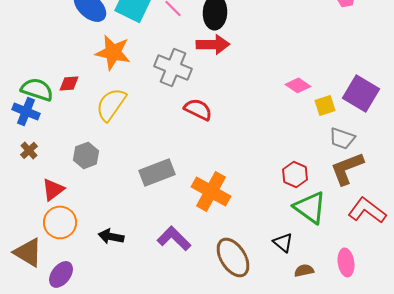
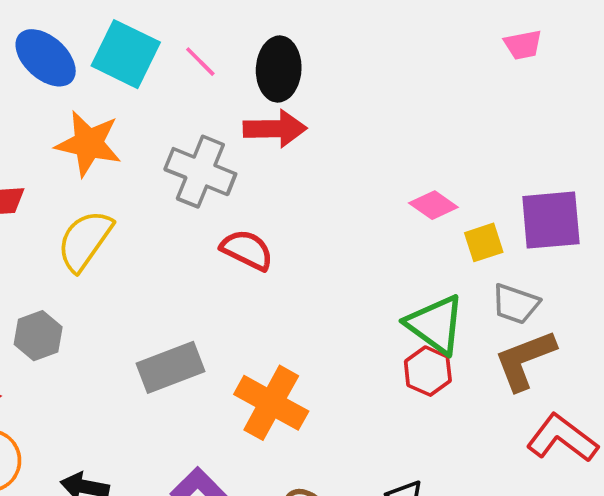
purple square: (361, 93) -> (551, 220), turned -36
green triangle: (310, 207) -> (435, 324), moved

